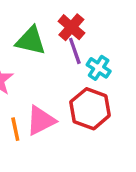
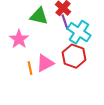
cyan cross: (99, 68) -> (79, 32), size x1.6

